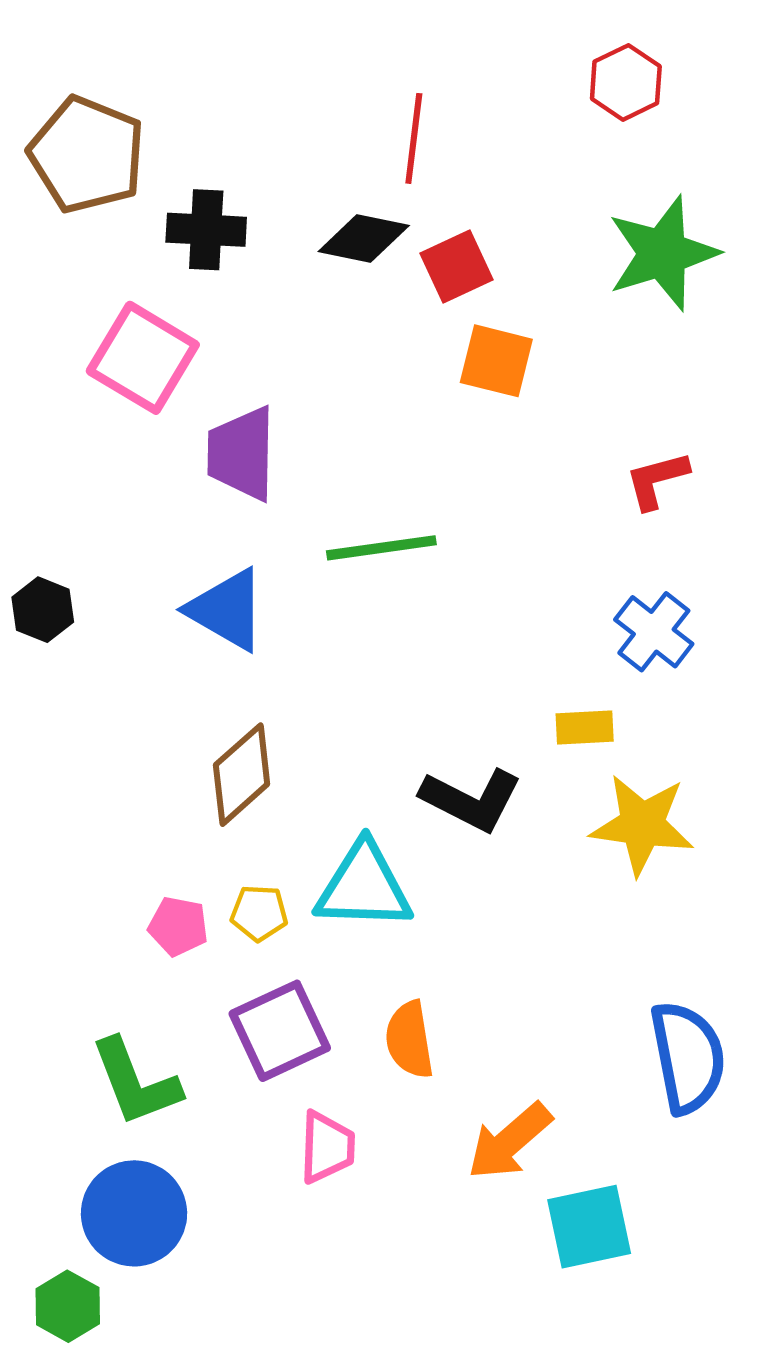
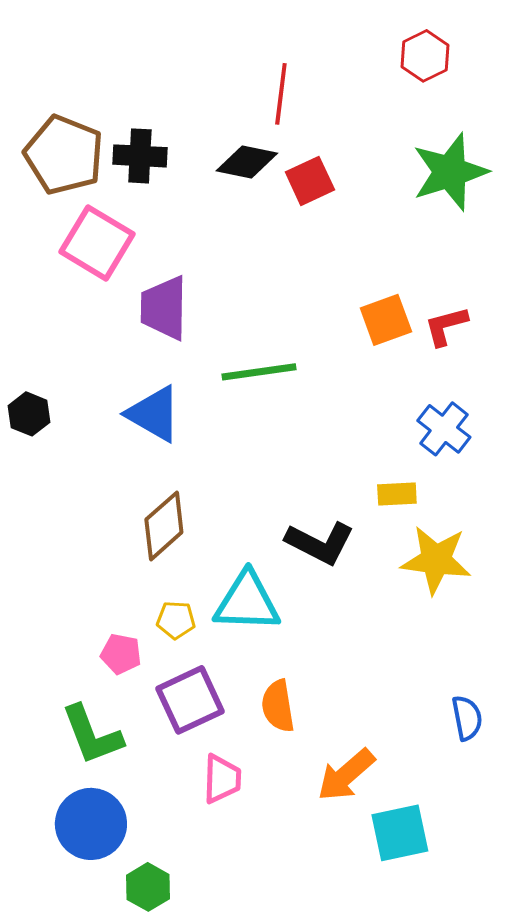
brown pentagon: (87, 155) -> (64, 155), moved
orange square: (496, 361) -> (386, 320), moved, turned -34
pink pentagon: (178, 926) -> (121, 654), moved
blue semicircle: (688, 1057) -> (467, 718), size x0.6
green hexagon: (68, 1306) -> (148, 887), moved

